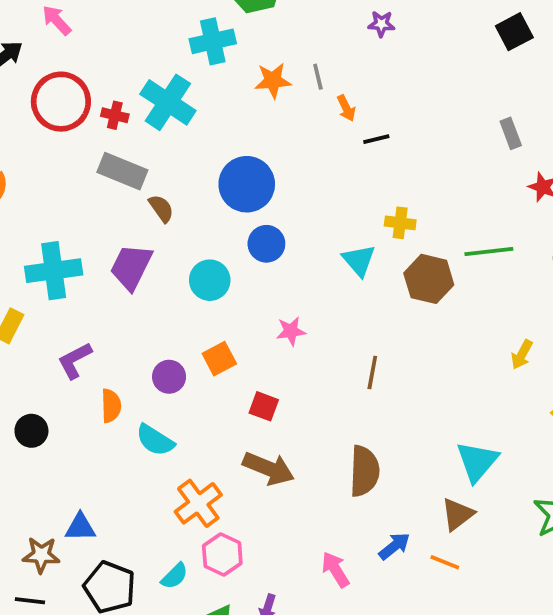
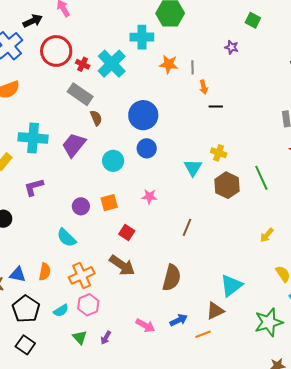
green line: (489, 252) -> (261, 178), turned 60
orange semicircle: (111, 406) -> (45, 272), moved
orange line: (445, 562) -> (203, 334), turned -56
pink arrow: (335, 569) -> (145, 325), turned 138

